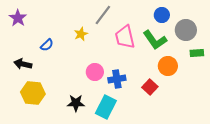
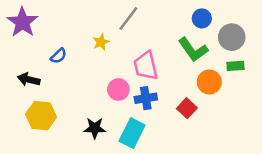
purple star: (18, 18) -> (22, 22), size x1.4
pink trapezoid: (125, 37) -> (146, 66), moved
green rectangle: (197, 53) -> (235, 66), moved

